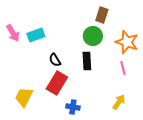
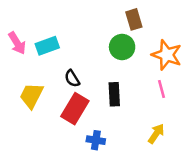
brown rectangle: (102, 15) -> (134, 19), turned -35
black rectangle: (87, 61) -> (114, 94), moved
yellow trapezoid: (24, 97) -> (31, 96), moved

